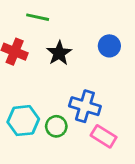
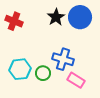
blue circle: (109, 46) -> (80, 17), size x1.5
black star: (59, 53) -> (56, 17), moved

